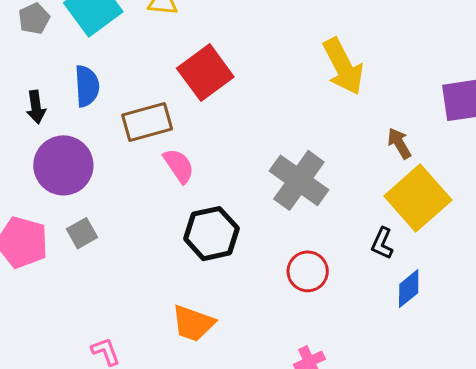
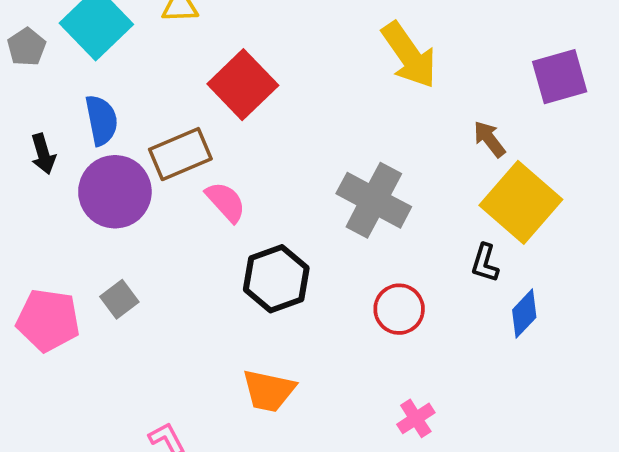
purple circle: (63, 165) -> (115, 192), moved

